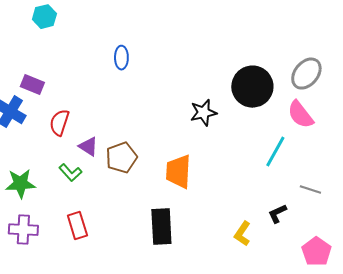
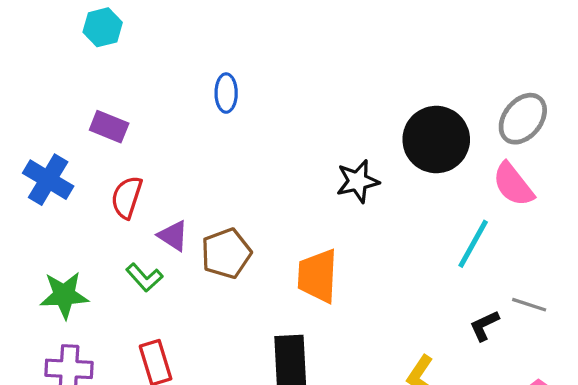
purple rectangle: (32, 85) -> (109, 127), moved
black L-shape: (277, 214) -> (484, 326), moved

